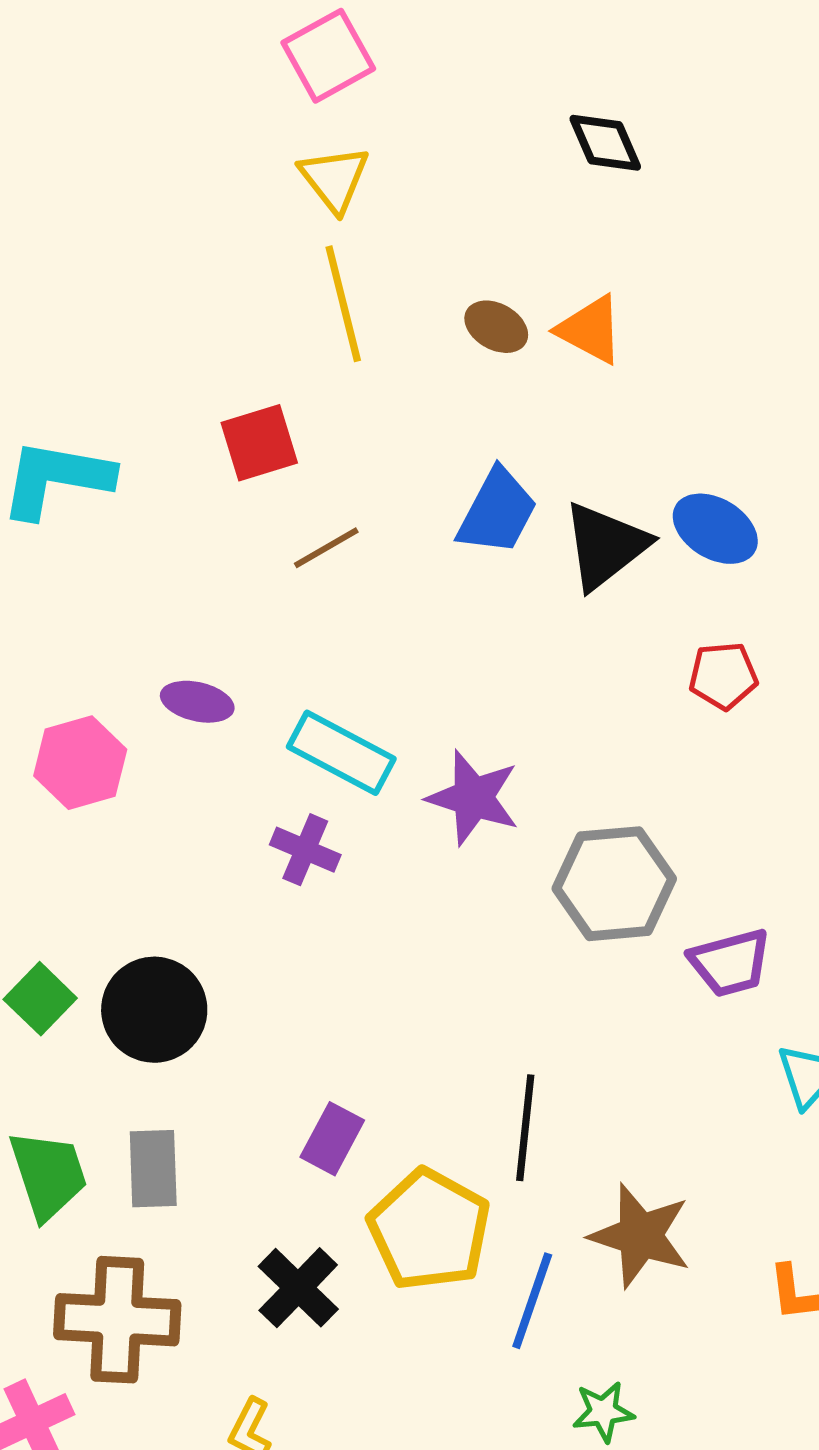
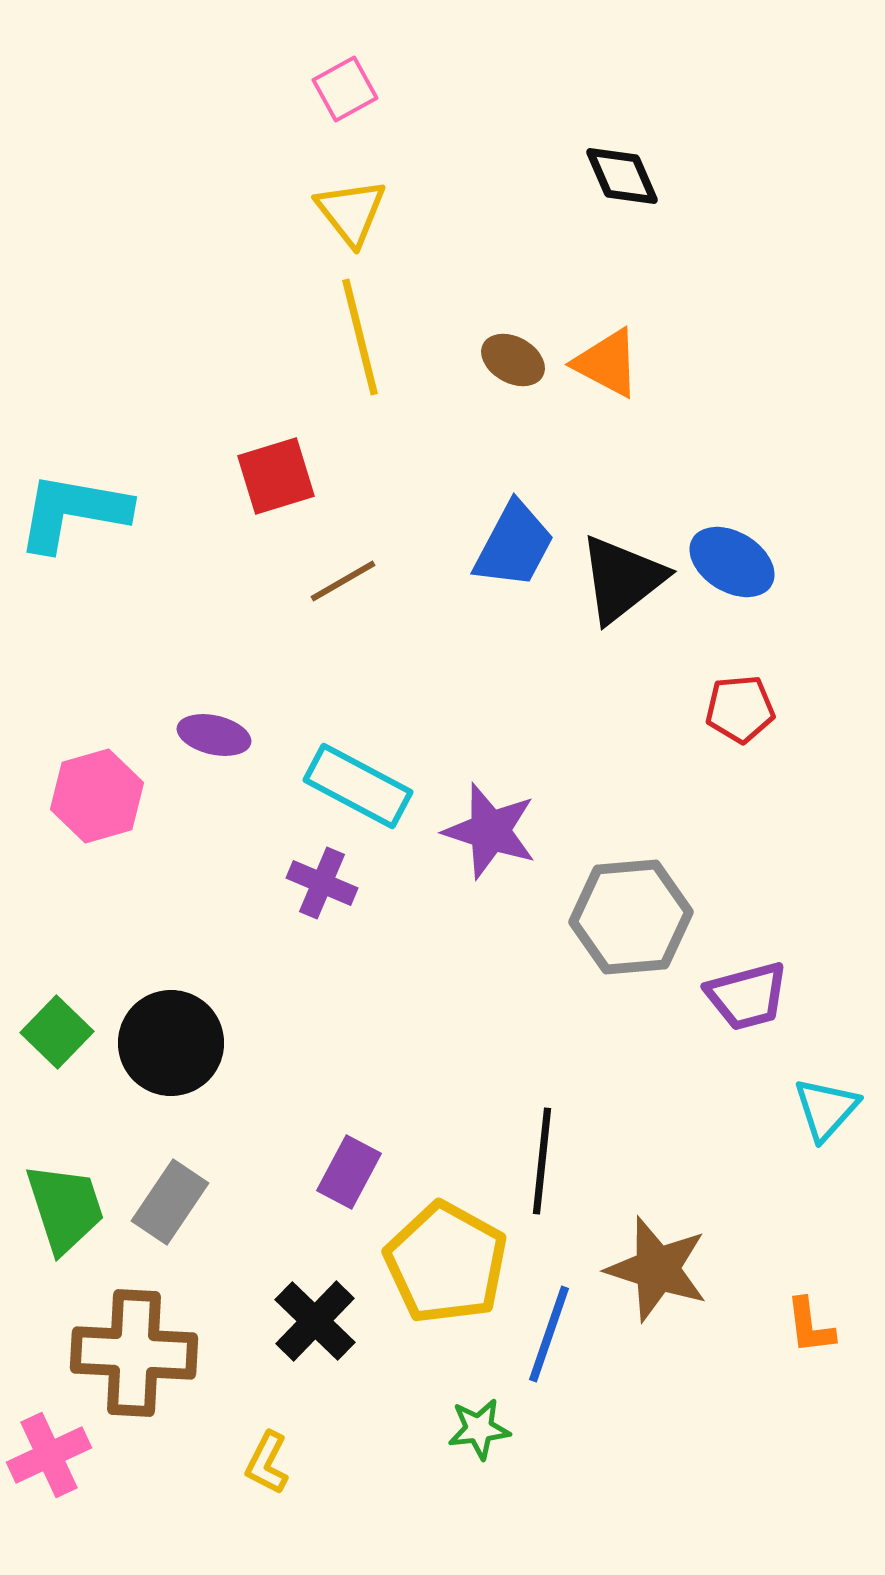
pink square: (328, 56) -> (345, 89), size x0.7
gray rectangle: (153, 1169) -> (170, 1202), turned 36
green star: (603, 1412) -> (479, 1429), moved

